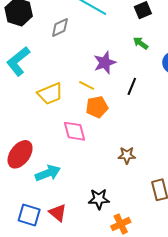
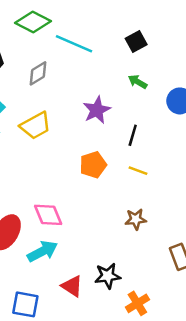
yellow line: (87, 85) -> (138, 171), moved
yellow trapezoid: (50, 94) -> (36, 126), moved
pink diamond: (75, 131) -> (48, 215), moved
red triangle: (58, 213) -> (72, 286), moved

